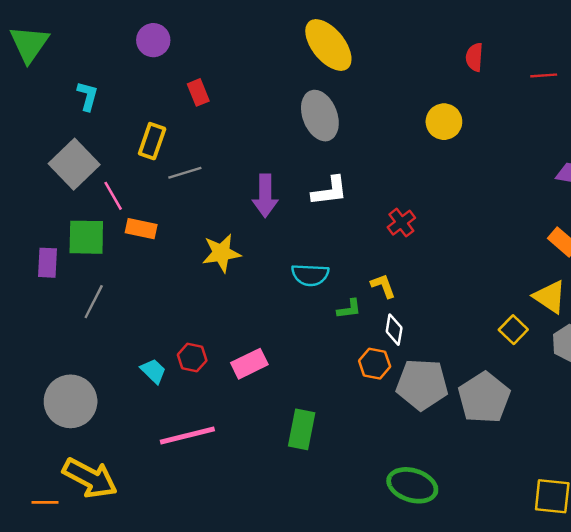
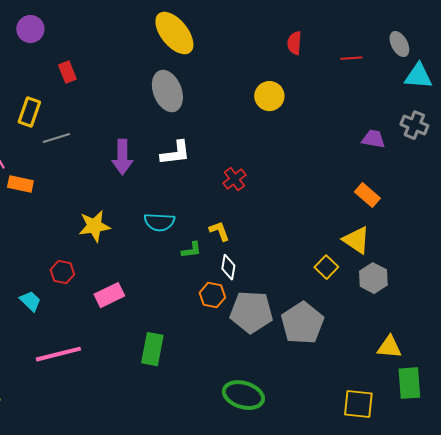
yellow star: (221, 253) -> (94, 226), moved
red hexagon: (192, 358) -> (62, 272), moved

